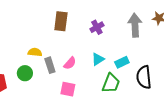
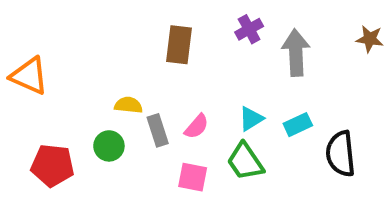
gray arrow: (135, 25) -> (296, 53), moved
purple cross: (97, 27) -> (249, 29), moved
green trapezoid: (111, 83) -> (245, 162), moved, turned 125

